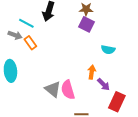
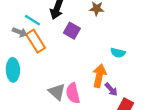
purple square: (87, 24) -> (72, 31), moved
orange rectangle: (30, 43) -> (36, 41), size x1.5
orange arrow: (92, 72) -> (99, 76), size x1.5

